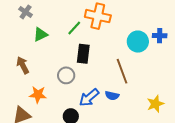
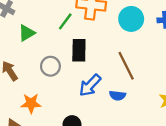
cyan circle: (138, 42) -> (131, 19), moved
gray circle: (66, 75) -> (50, 66), moved
blue arrow: (89, 98) -> (90, 85), moved

